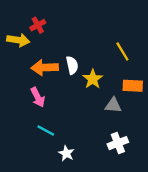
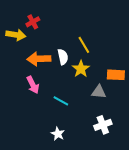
yellow line: (122, 51) -> (84, 45), moved
cyan line: (46, 130) -> (61, 101), moved

